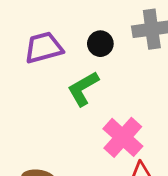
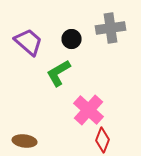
purple trapezoid: (44, 48) -> (29, 42), turned 56

